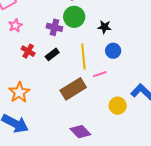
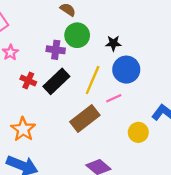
blue circle: (113, 51) -> (126, 70), size x1.5
black rectangle: (52, 54) -> (56, 81), size x1.6
yellow line: (83, 57) -> (93, 80), turned 35

